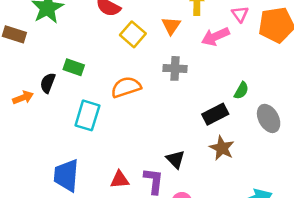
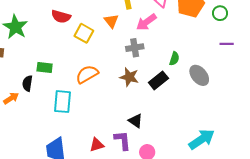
gray cross: (175, 68) -> (135, 48), moved
brown star: (222, 148) -> (129, 77), moved

